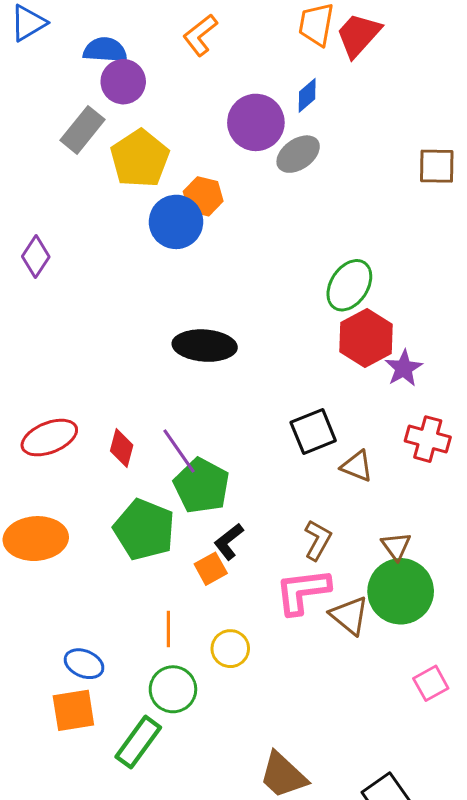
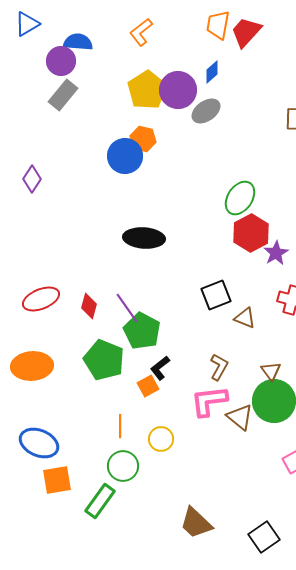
purple circle: (123, 82) -> (61, 61), moved
yellow pentagon: (140, 159) -> (147, 90), moved
blue ellipse: (84, 664) -> (39, 443), moved, size x1.5

